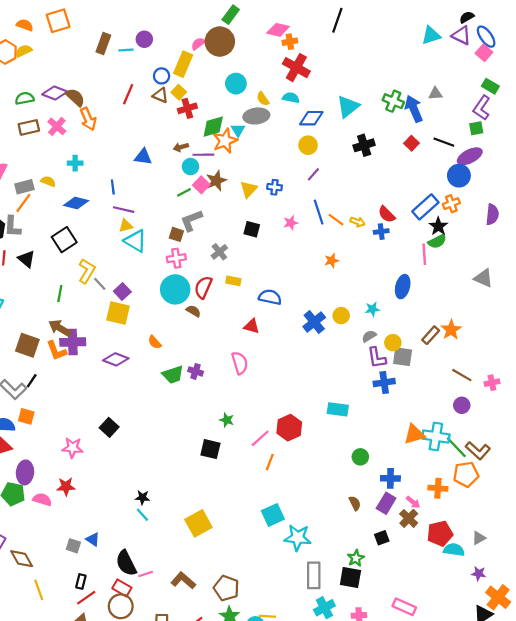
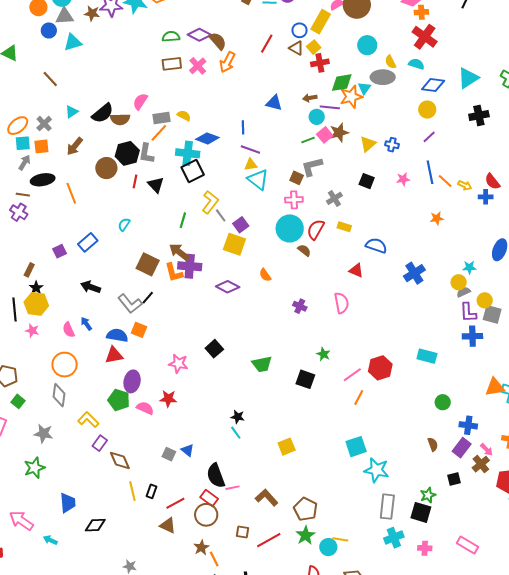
orange arrow: (88, 119) -> (227, 62), turned 45
cyan cross: (75, 163) -> (188, 153), moved, size x1.6
yellow circle: (341, 316) -> (459, 282), moved
green trapezoid: (173, 375) -> (262, 364), moved
yellow square: (198, 523) -> (287, 447), size x0.7
black rectangle: (81, 581) -> (152, 491), moved

